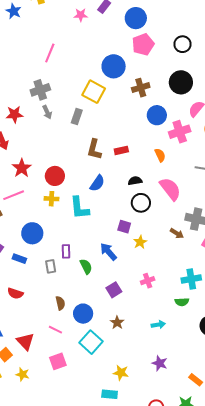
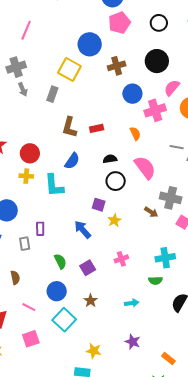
green semicircle: (86, 266) -> (60, 261), moved
brown semicircle: (60, 303) -> (15, 278), moved

